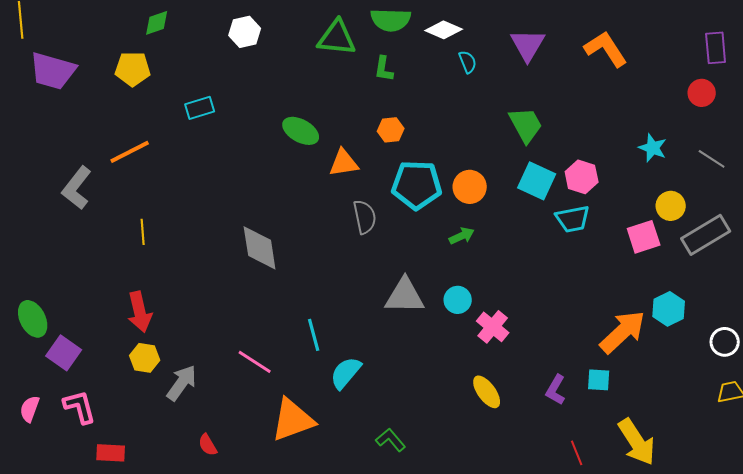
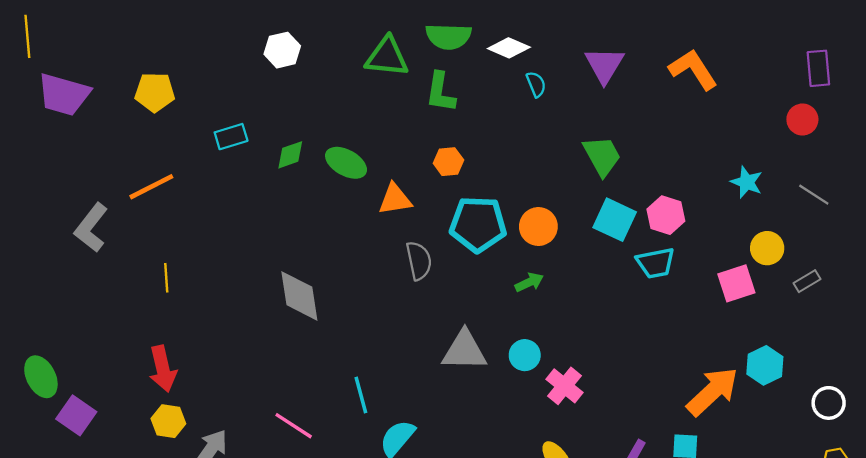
green diamond: (157, 23) -> (290, 155), moved
green L-shape: (384, 69) -> (440, 92), size x1.4
gray rectangle: (706, 235) -> (807, 281), size x0.5

